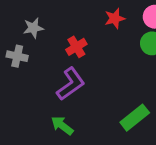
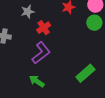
gray star: (33, 28) -> (28, 12), moved

